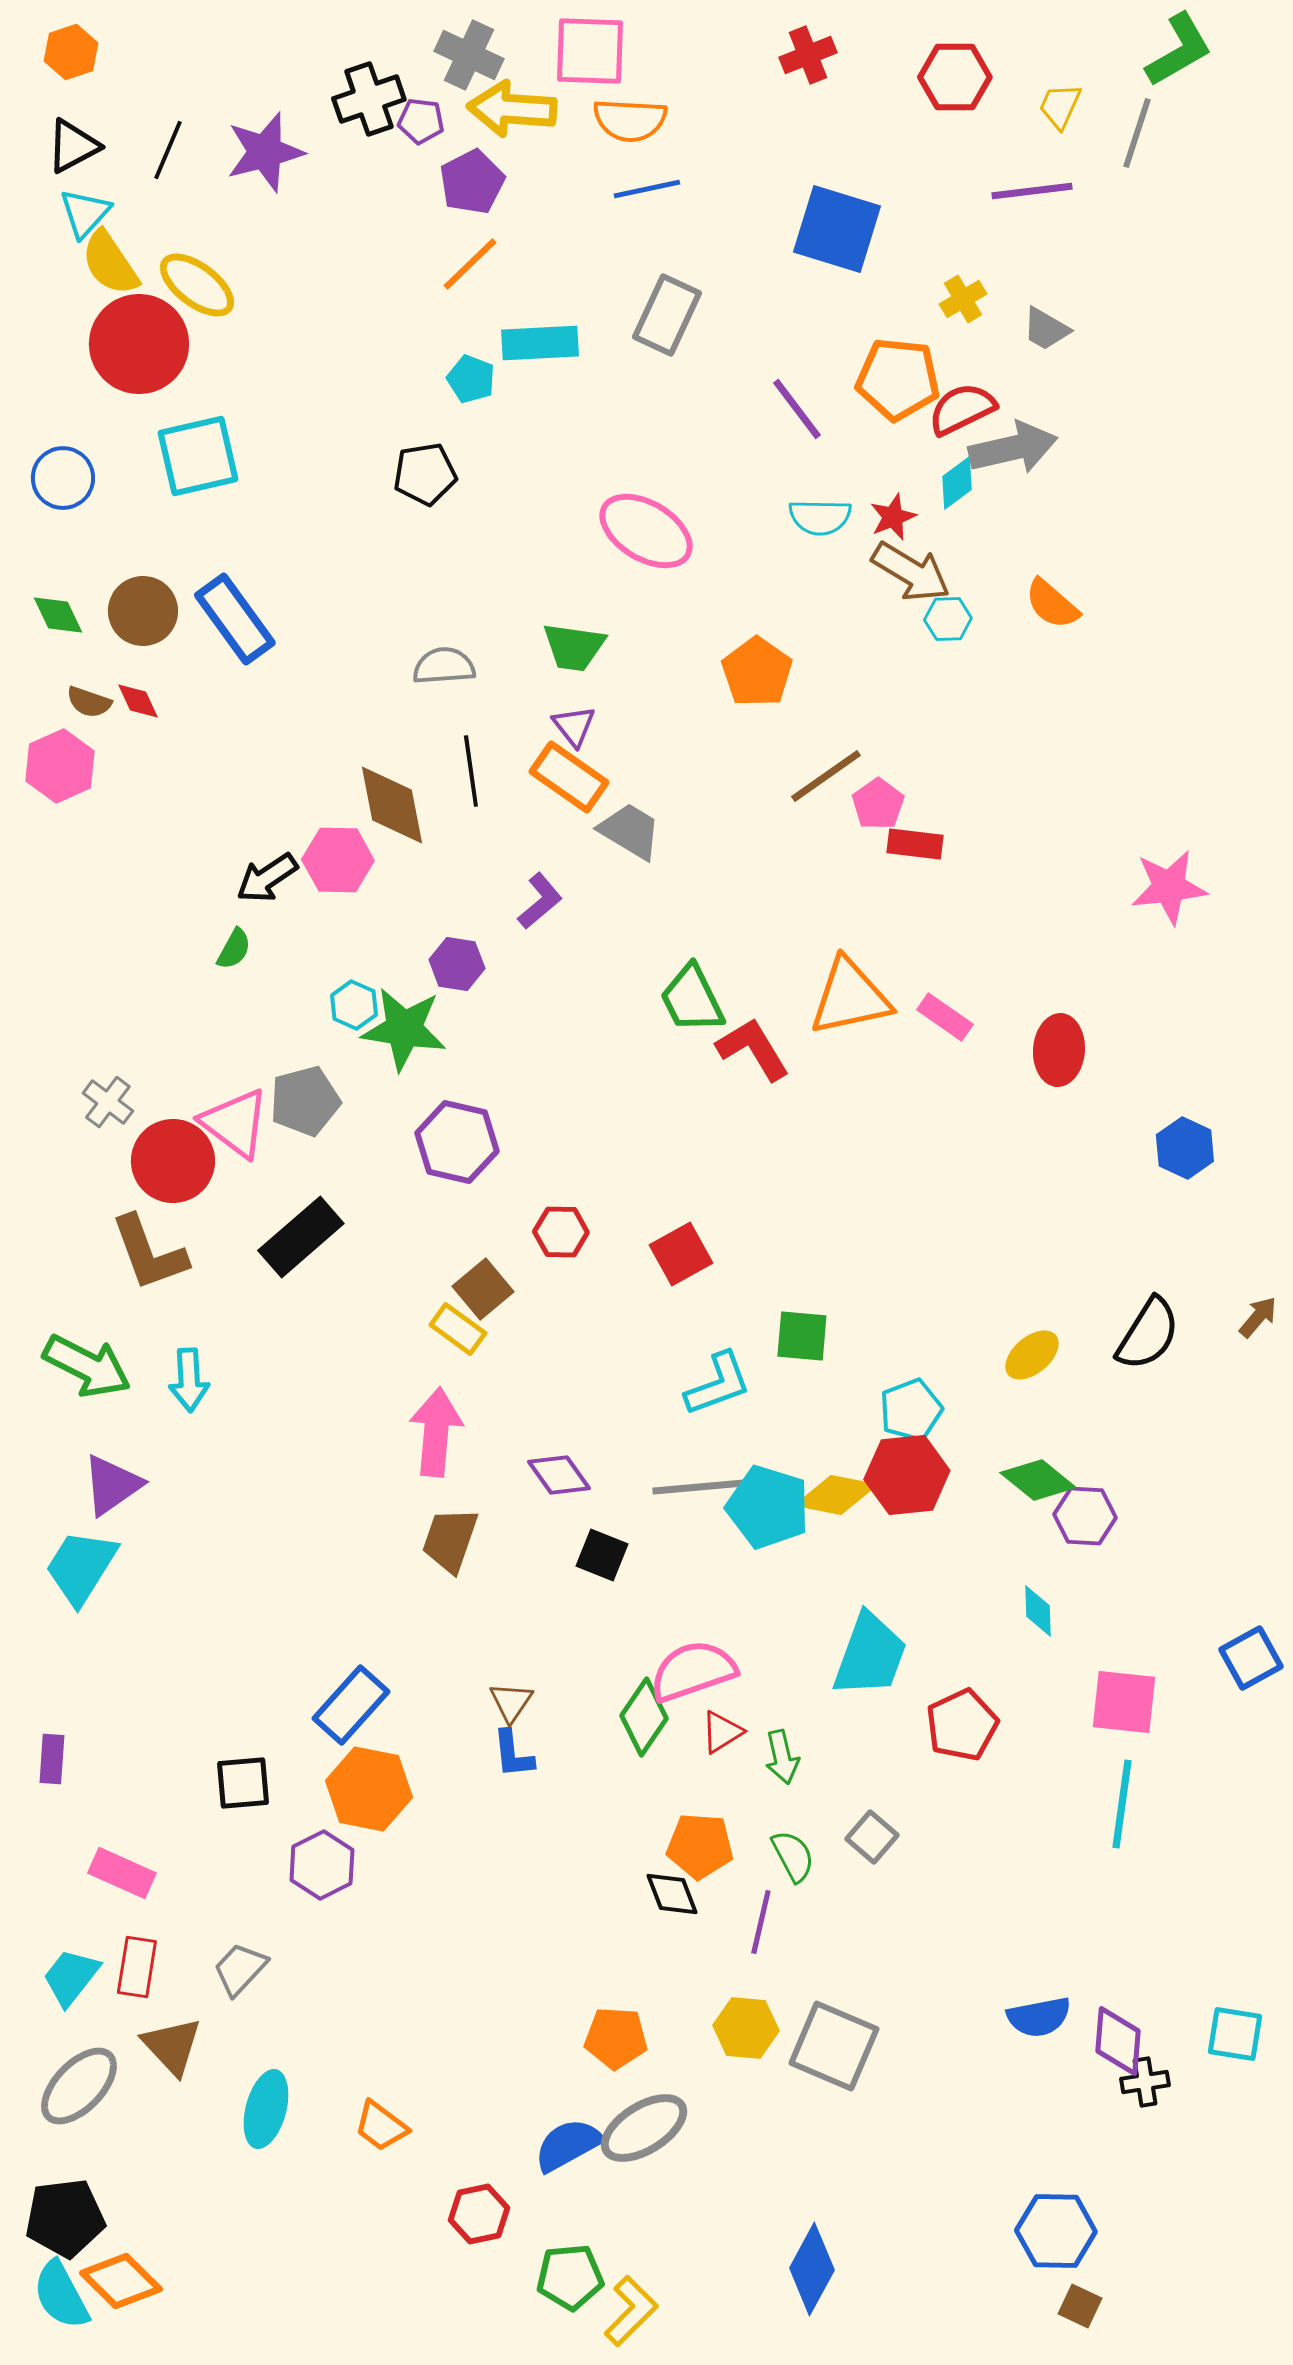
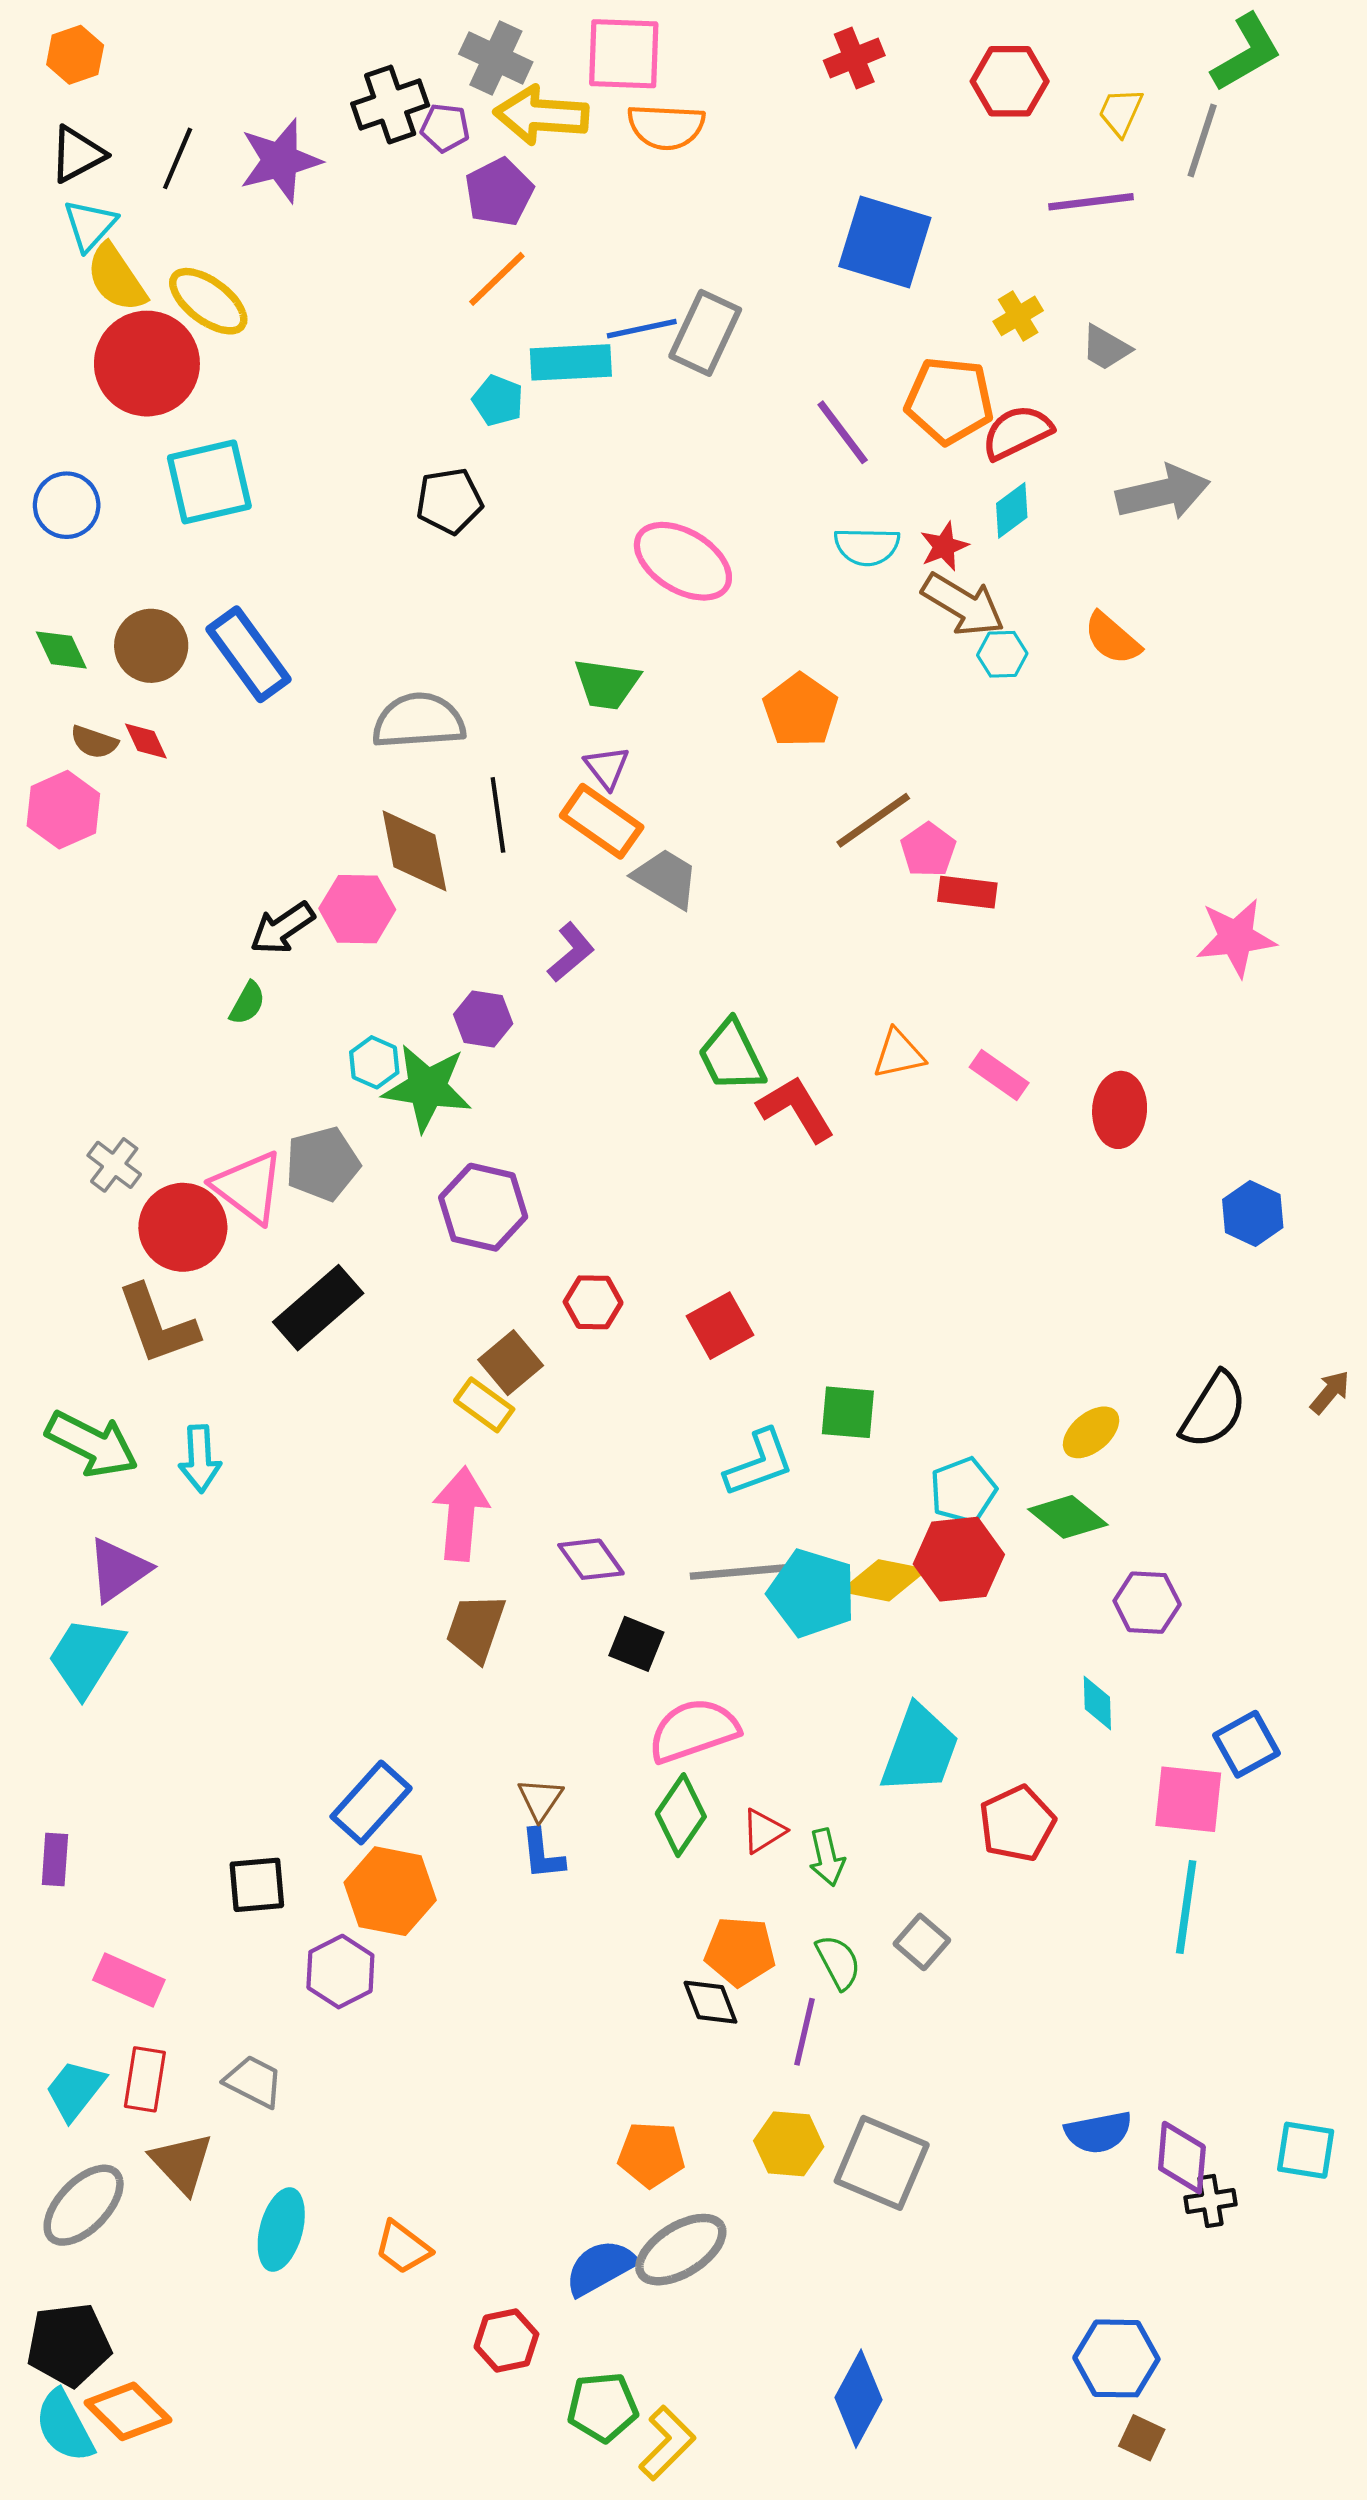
blue line: (647, 189) -> (642, 329), moved
gray arrow: (1013, 448) -> (1163, 493), moved
gray semicircle: (444, 666) -> (419, 721), moved, size x1.4
orange triangle: (850, 997) -> (899, 1054), size x0.6
green diamond: (1038, 1480) -> (1068, 1517), moved
blue square: (1251, 1658) -> (1246, 1744), moved
pink semicircle: (693, 1671) -> (694, 1730), moved
gray trapezoid: (240, 1969) -> (254, 2081), turned 74

